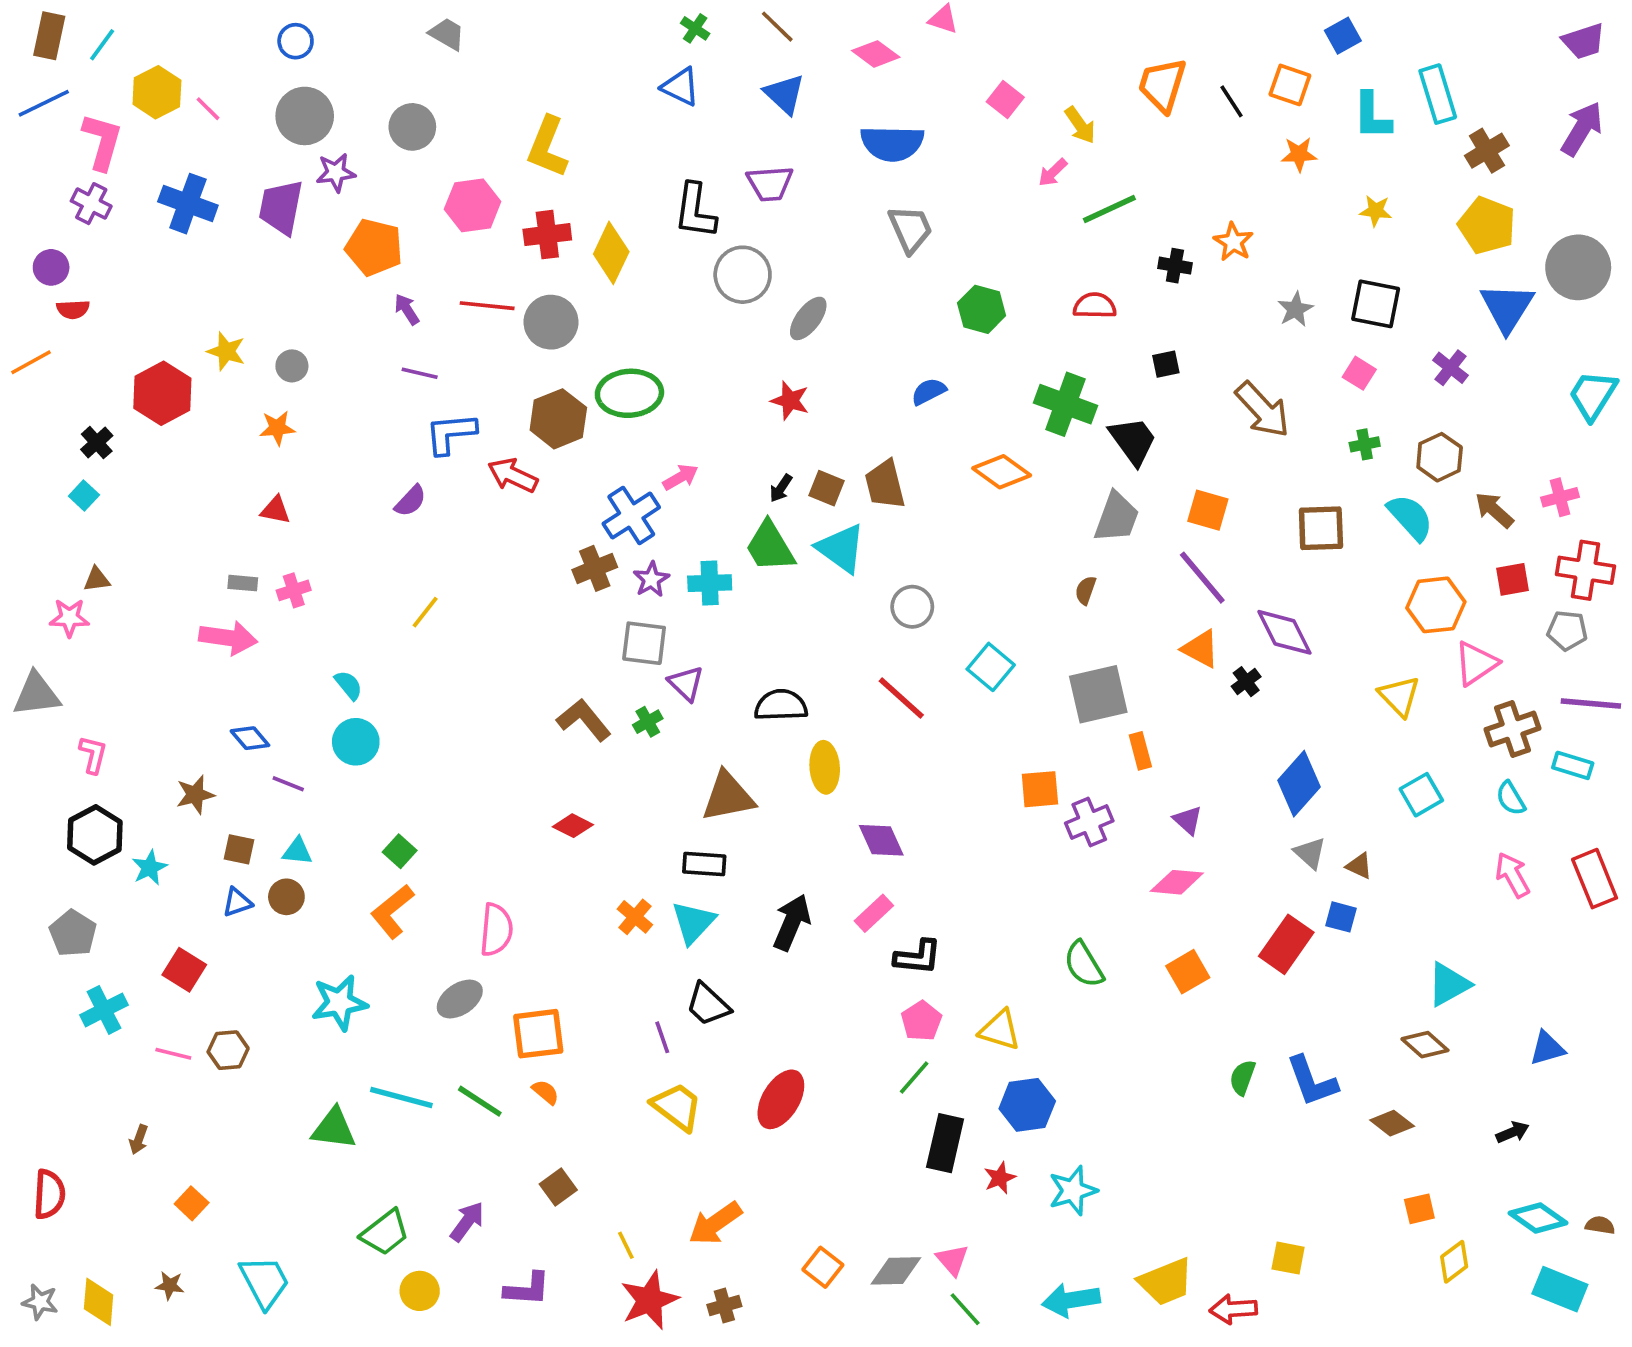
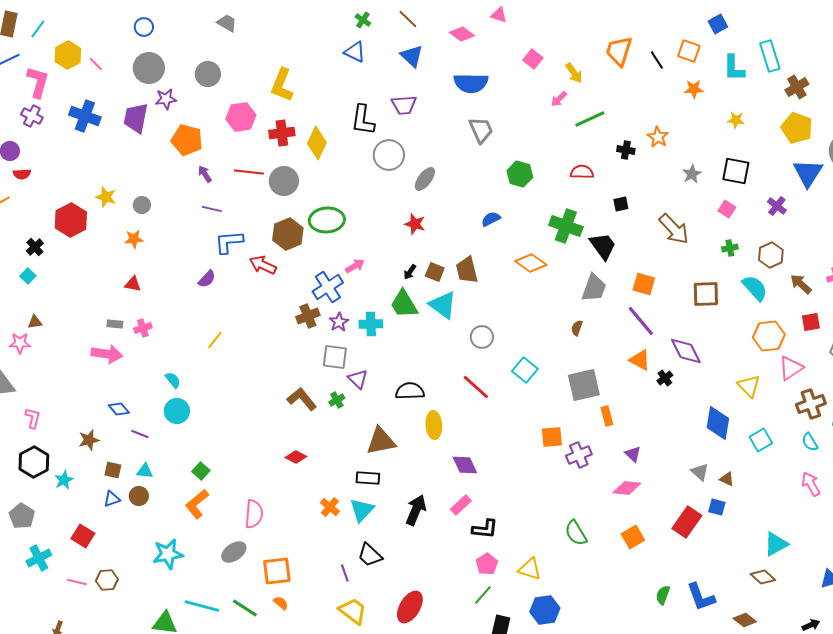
blue diamond: (1299, 784) -> (718, 423), moved, turned -32

